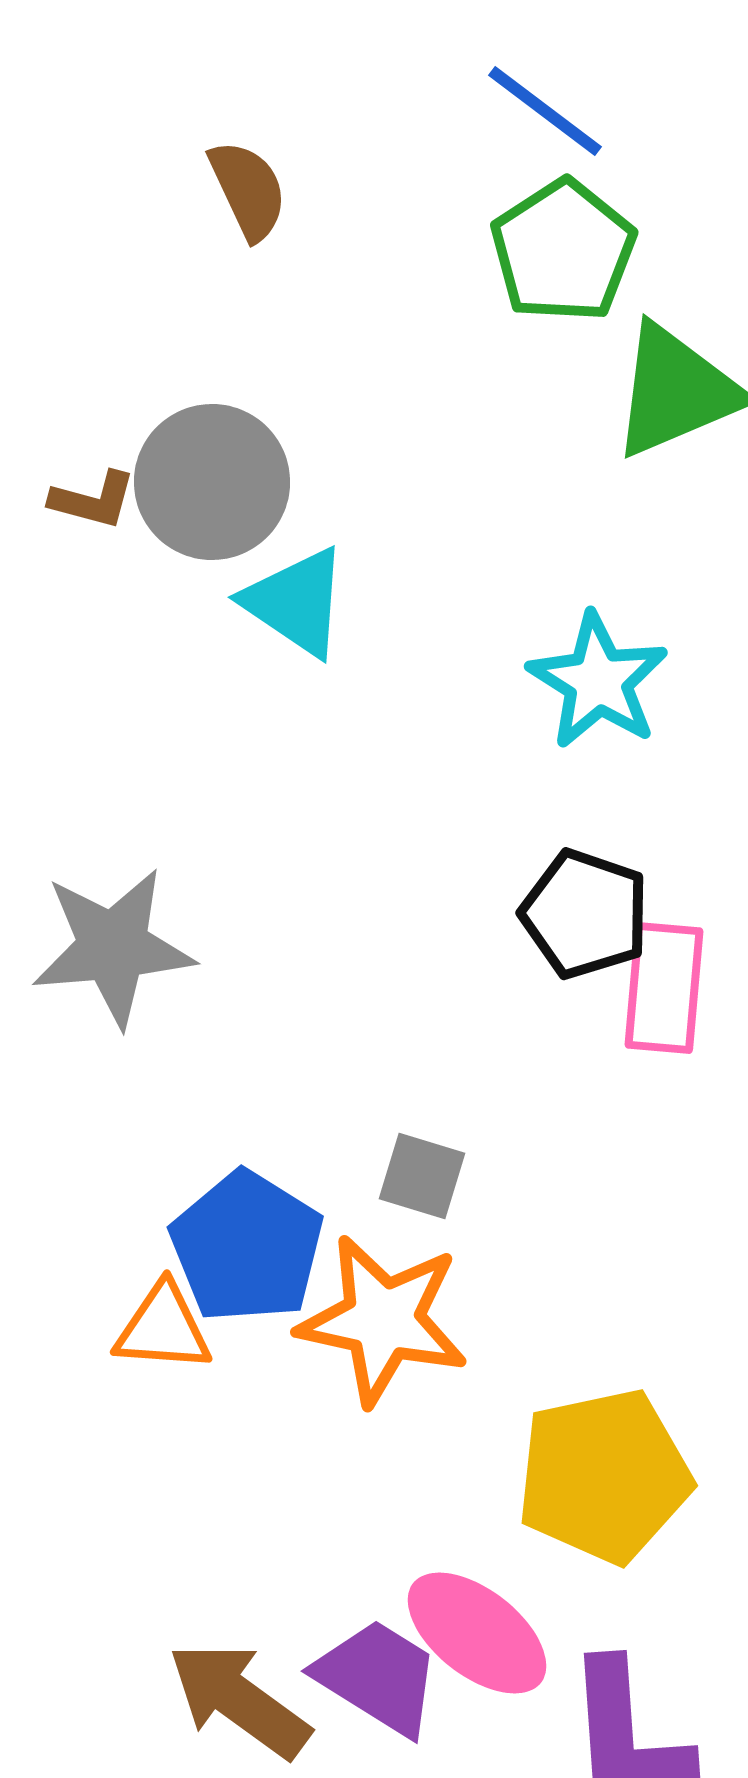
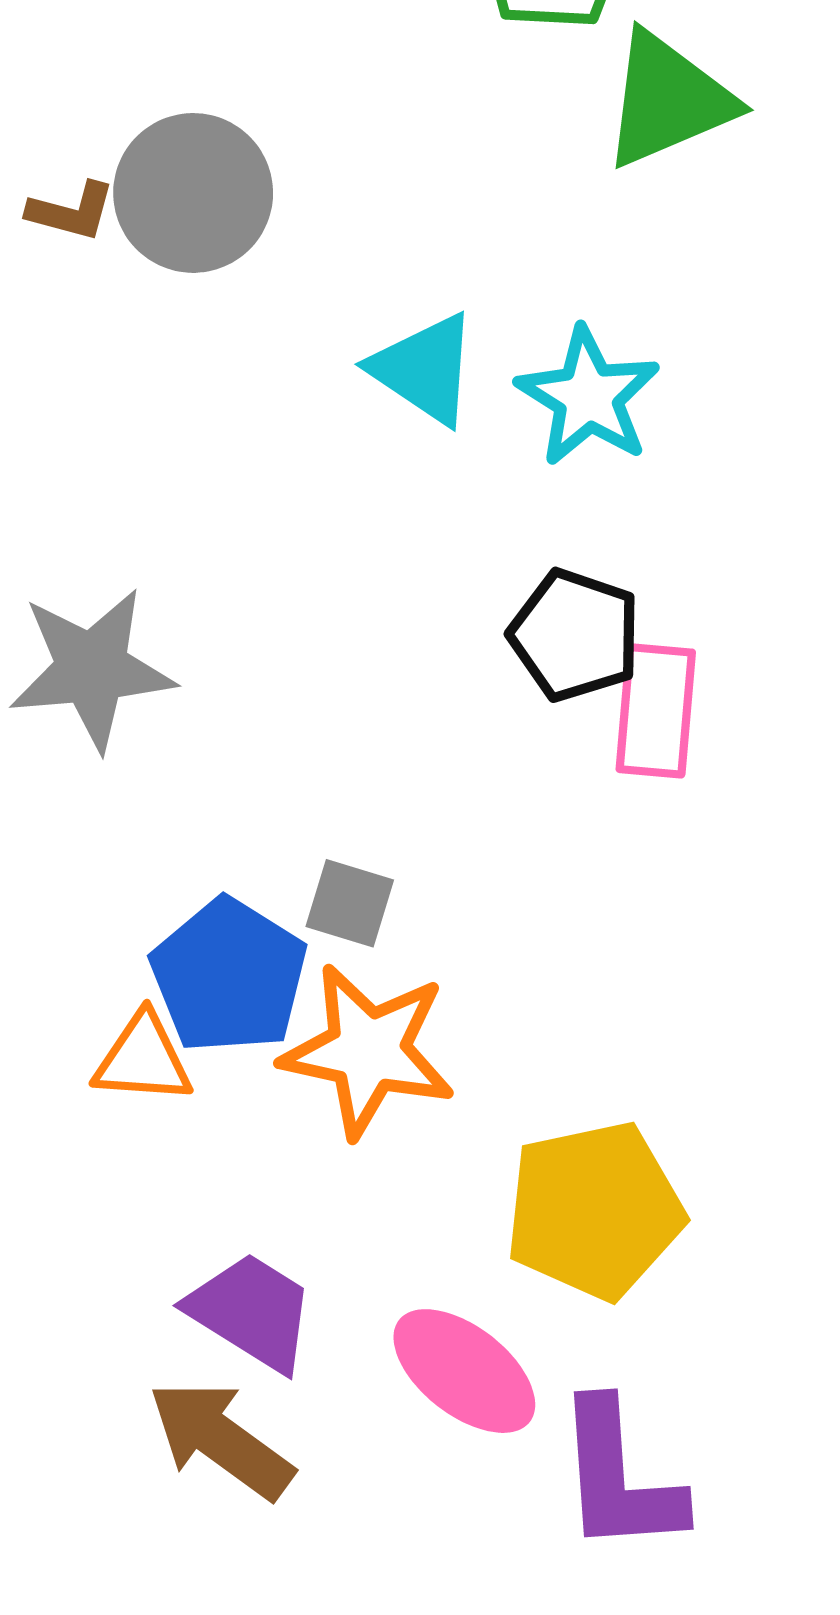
cyan triangle: (296, 602) -> (424, 369), moved
gray square: (422, 1176) -> (350, 903), moved
purple trapezoid: (378, 1677) -> (251, 1312), moved

